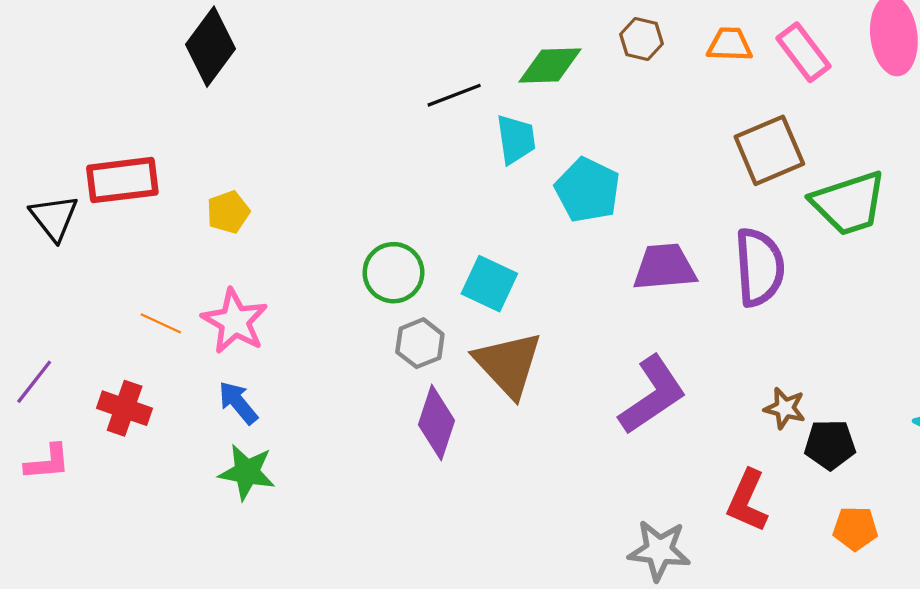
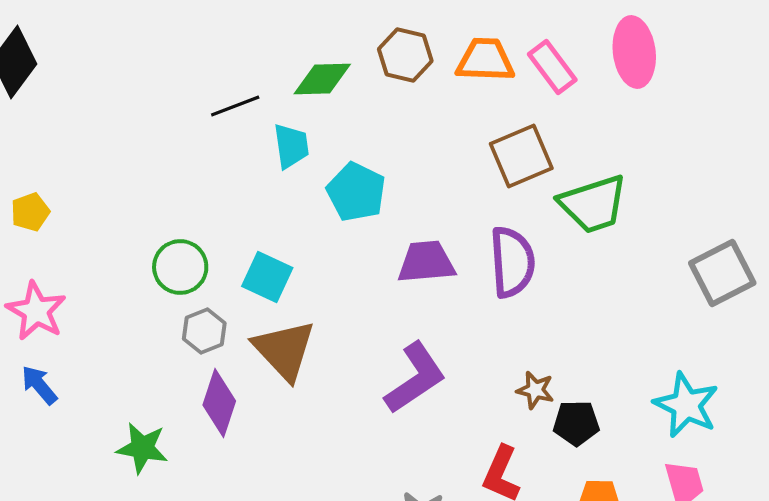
brown hexagon: (641, 39) -> (405, 55), size x1.4
orange trapezoid: (730, 45) -> (485, 60), size x1.4
green star: (247, 472) -> (142, 448), moved

